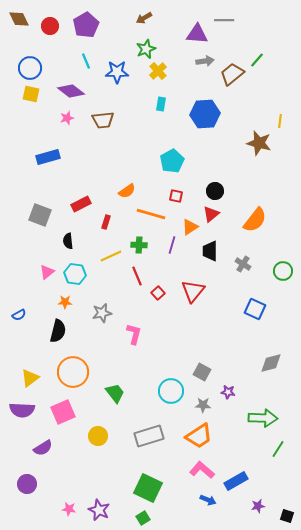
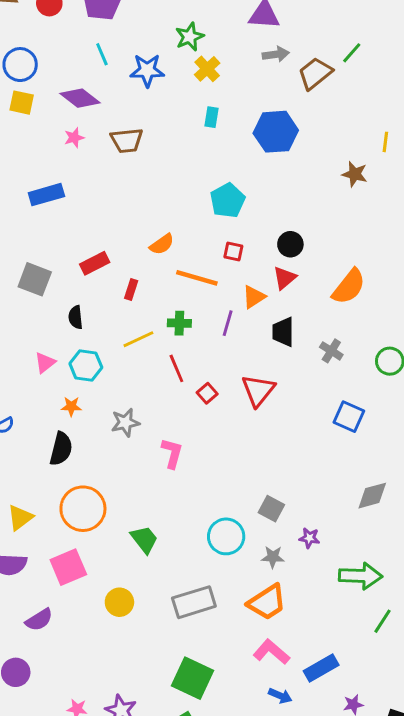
brown star: (259, 143) -> (355, 174), size x0.7

